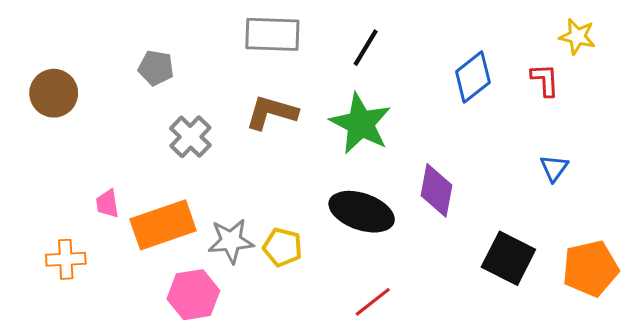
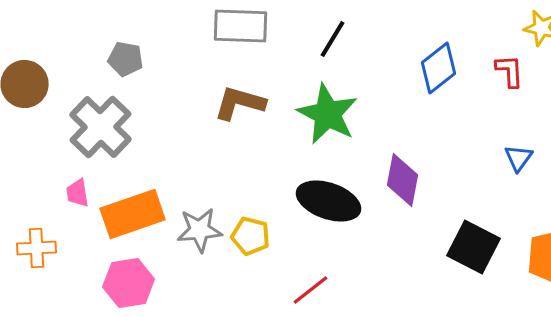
gray cross: (190, 137) -> (101, 127), moved, size x1.5
pink hexagon: (193, 295) -> (129, 283), moved
red line: (373, 302) -> (311, 290), moved

